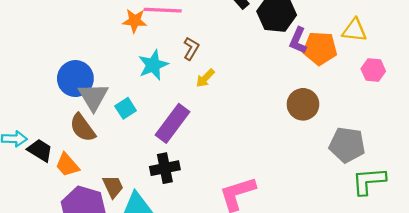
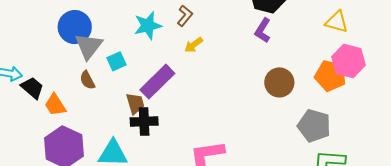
purple L-shape: (298, 41) -> (263, 30), moved
orange pentagon: (320, 48) -> (330, 76), moved
pink hexagon: (373, 70) -> (349, 61), size x1.5
brown semicircle: (83, 128) -> (87, 80), moved, size x0.7
brown trapezoid: (113, 187) -> (135, 103), moved

